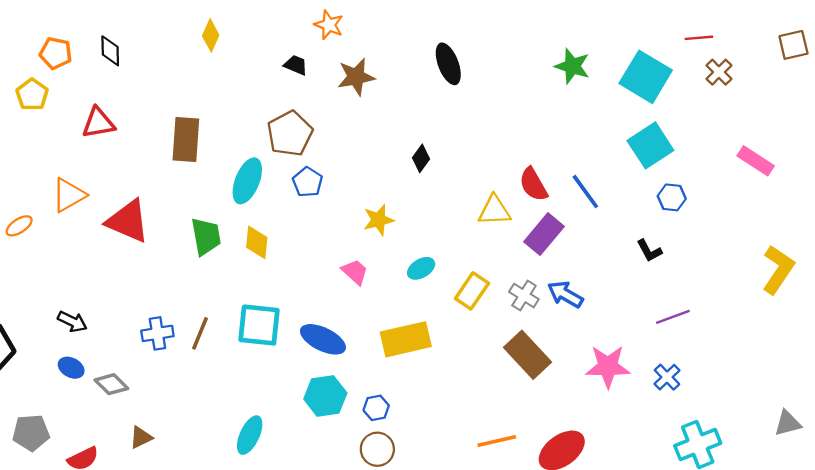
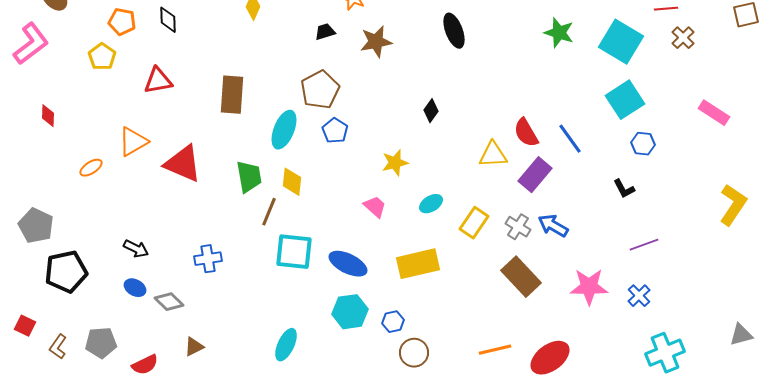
black trapezoid: (296, 65) -> (325, 32), turned -40
brown line: (200, 333) -> (269, 212), moved
brown circle: (377, 449) -> (414, 353), moved

